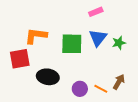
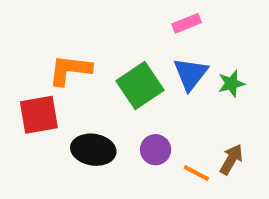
green square: (72, 44) -> (140, 86), turned -35
purple circle: (80, 89) -> (156, 150), moved

